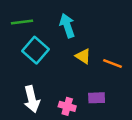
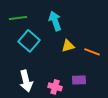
yellow triangle: (83, 56) -> (68, 46), turned -48

